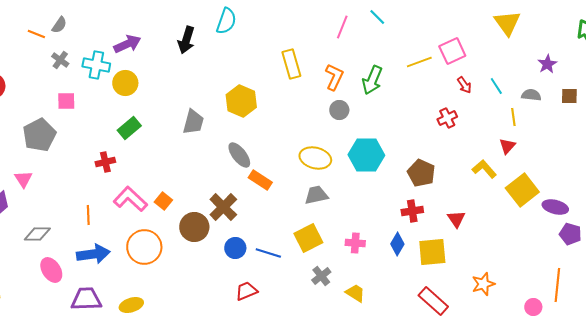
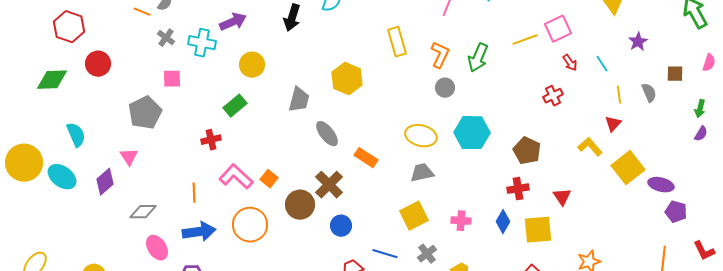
purple star: (547, 64) -> (638, 42), moved
yellow circle: (125, 83) -> (252, 65), moved
gray semicircle: (531, 95) -> (649, 93), moved, turned 60
gray ellipse: (239, 155) -> (327, 134), moved
blue line: (268, 253) -> (385, 254), moved

